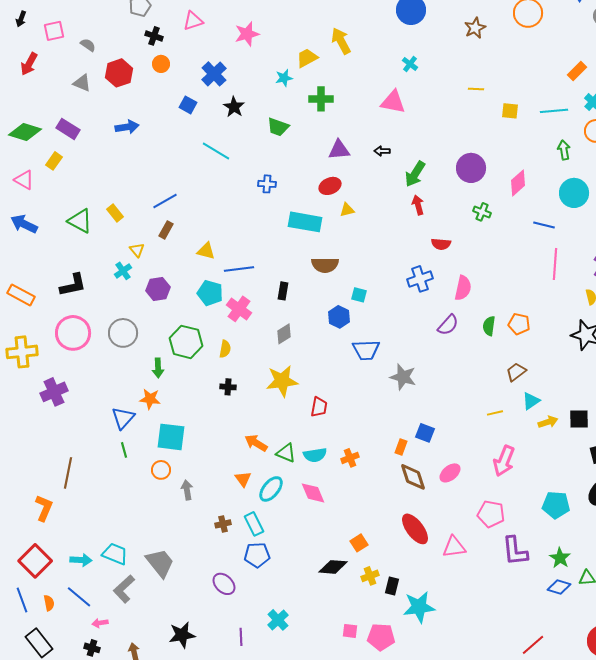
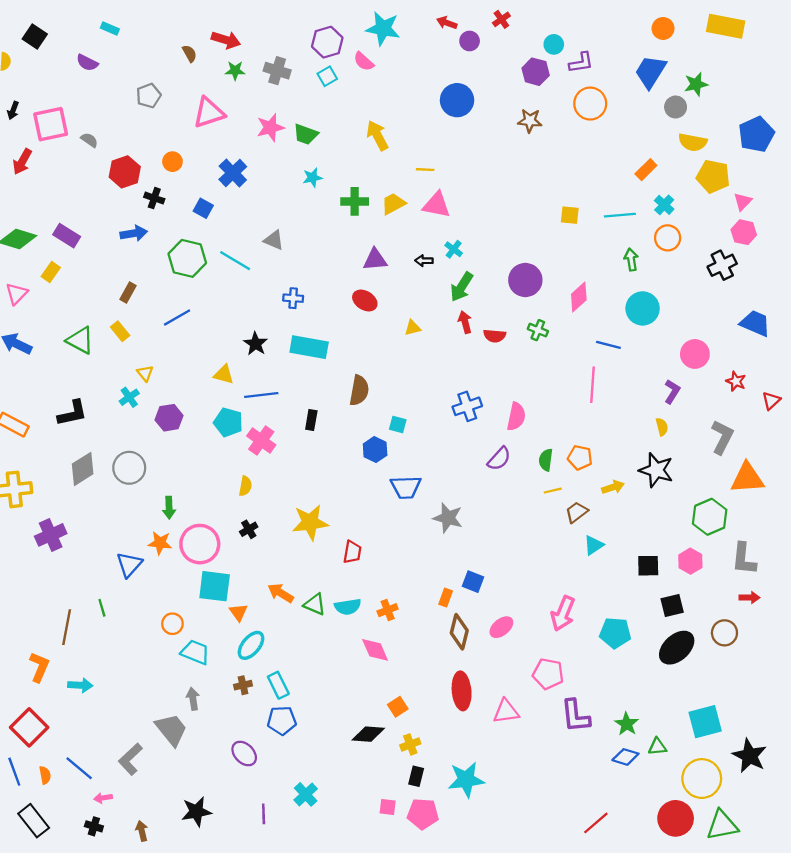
pink triangle: (193, 21) -> (209, 113), size x1.4
brown star: (475, 28) -> (530, 121), turned 30
pink square: (54, 31) -> (51, 124), size x1.5
black cross: (154, 36) -> (154, 198), moved
yellow trapezoid: (307, 58) -> (393, 204), moved
cyan cross: (410, 64) -> (454, 249), moved
gray triangle: (82, 83) -> (274, 240), moved
yellow line: (476, 89) -> (425, 170), moved
black star: (234, 107) -> (256, 344), moved
green trapezoid: (278, 127) -> (306, 134), moved
pink triangle: (24, 180) -> (17, 294), turned 45
red ellipse: (330, 186) -> (365, 300), turned 55
yellow triangle: (347, 210) -> (413, 328), moved
cyan rectangle: (305, 222) -> (309, 347), moved
brown rectangle: (166, 230) -> (128, 293), moved
red semicircle: (441, 244) -> (495, 336), moved
pink line: (555, 264) -> (592, 385), moved
brown semicircle: (325, 265) -> (359, 390), turned -80
pink circle: (73, 333) -> (200, 544), moved
gray diamond: (284, 334) -> (83, 469), moved, size x1.4
green hexagon: (186, 342) -> (187, 258), moved
black cross: (228, 387) -> (249, 529), turned -35
yellow line: (495, 413) -> (553, 491), moved
yellow arrow: (548, 422) -> (613, 487), moved
cyan square: (171, 437) -> (215, 586), moved
green line: (124, 450) -> (102, 608), moved
brown diamond: (413, 477) -> (459, 632), turned 32
orange triangle: (243, 479) -> (238, 612), moved
cyan ellipse: (271, 489) -> (251, 645), moved
gray arrow: (187, 490) -> (193, 699), moved
pink diamond: (313, 493) -> (375, 650), moved
cyan pentagon: (556, 505) -> (615, 633), moved
red ellipse: (415, 529) -> (462, 691), turned 32
cyan trapezoid: (115, 554) -> (195, 652), moved
cyan arrow: (81, 560) -> (80, 685), moved
black rectangle: (392, 586) -> (416, 776), moved

